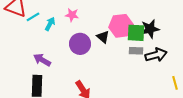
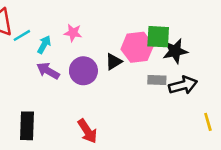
green square: (136, 33) -> (158, 37), moved
black triangle: (103, 37) -> (114, 62), turned 48
purple arrow: (42, 60) -> (48, 71), moved

